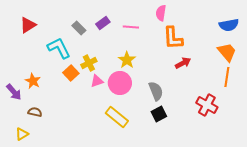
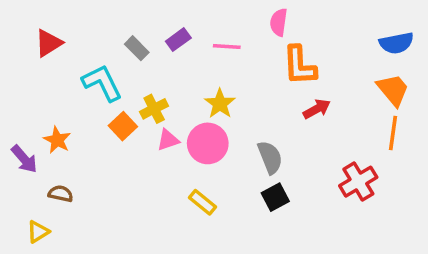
red cross: (207, 105) -> (358, 182), turned 30
yellow rectangle: (117, 117) -> (203, 202), size x0.7

